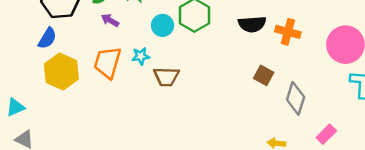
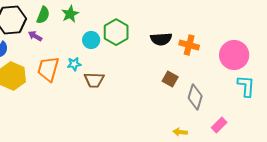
purple arrow: (110, 20) -> (35, 36), moved

